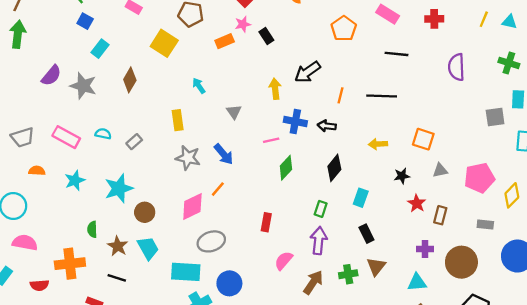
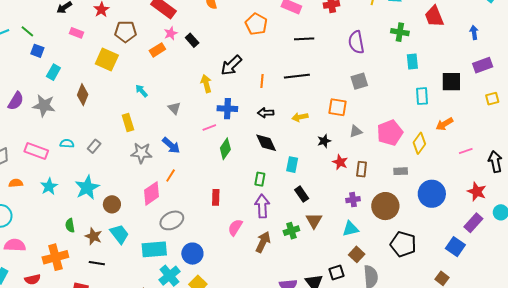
gray square: (495, 117) -> (359, 81), moved
black arrow: (327, 126) -> (266, 113), moved
black diamond: (334, 168) -> (266, 143), turned -55

